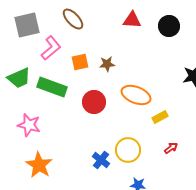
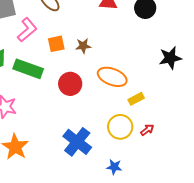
yellow circle: (128, 150) -> (120, 127), moved
blue cross: (101, 160) -> (77, 142), size x1.6

